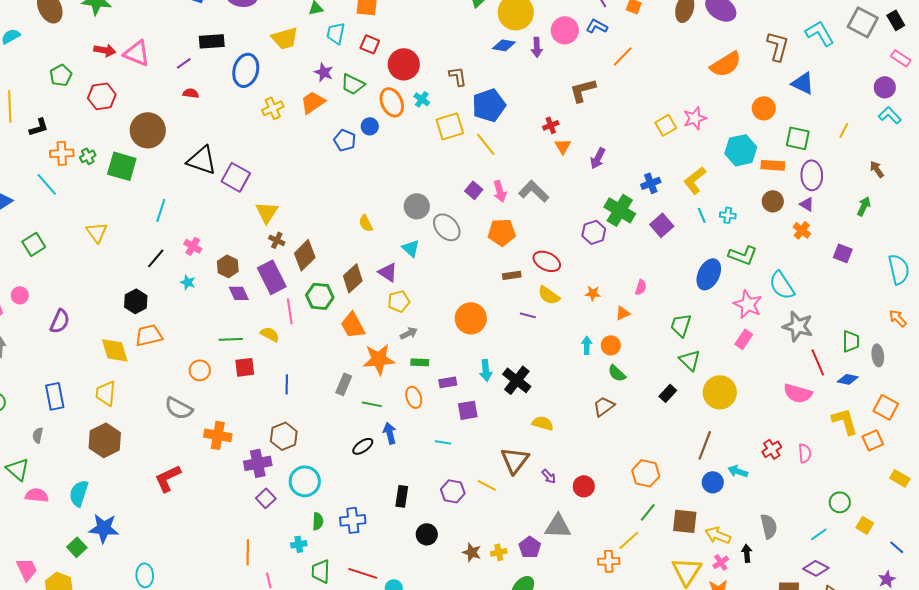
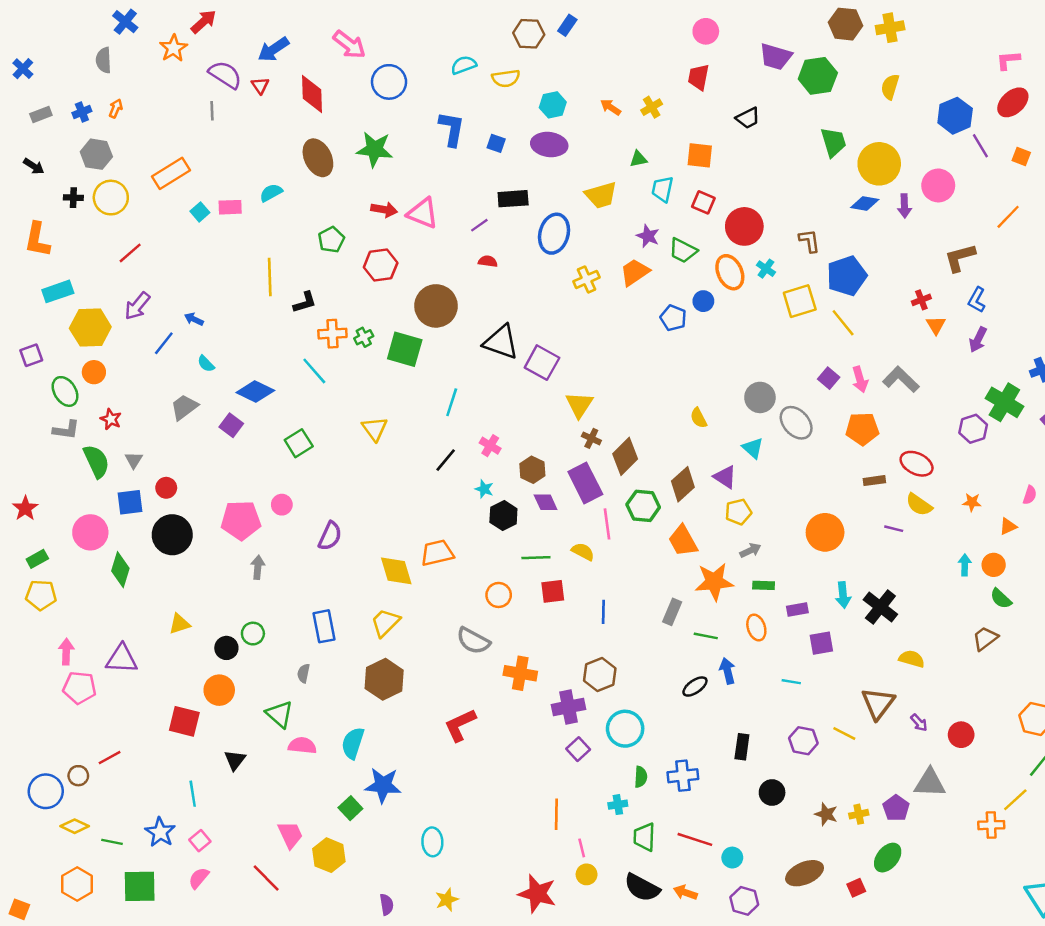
blue L-shape: (597, 26) -> (977, 300), moved, turned -90
black hexagon: (136, 301) -> (503, 515), moved
yellow trapezoid: (106, 393) -> (385, 623), turned 40

